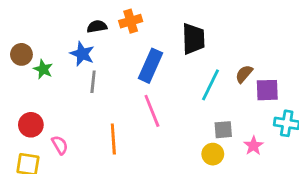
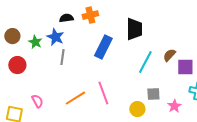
green star: (43, 69) -> (35, 42), moved
pink line: (152, 111) -> (103, 93), moved
red circle: (31, 125) -> (17, 65), moved
orange line: (113, 139) -> (75, 98), turned 60
yellow circle: (213, 154) -> (137, 109), moved

